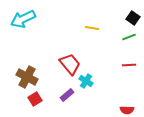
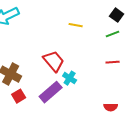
purple rectangle: (67, 95) -> (51, 92), size x1.6

